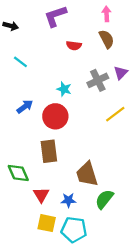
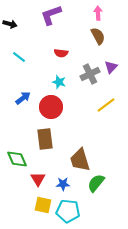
red semicircle: (74, 46) -> (61, 53), moved

